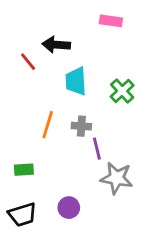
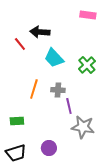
pink rectangle: (111, 21) -> (88, 15), moved
cyan trapezoid: (76, 81) -> (54, 58), turned -40

